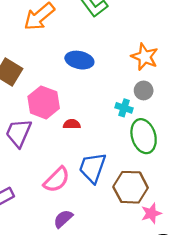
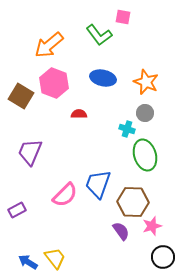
blue ellipse: (79, 60) -> (103, 78), moved
pink hexagon: (44, 102) -> (54, 83), moved
red semicircle: (72, 124) -> (79, 114), moved
purple semicircle: (63, 219) -> (121, 231), moved, turned 96

